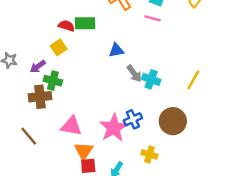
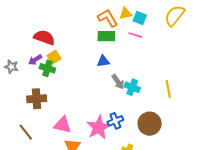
green rectangle: (85, 23) -> (106, 36), moved
red semicircle: (66, 26) -> (44, 37), moved, size x1.5
purple arrow: (38, 66) -> (35, 60), moved
yellow line: (193, 80) -> (168, 89), turned -42
green cross: (53, 81) -> (47, 68), moved

